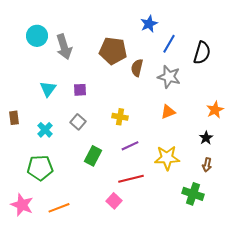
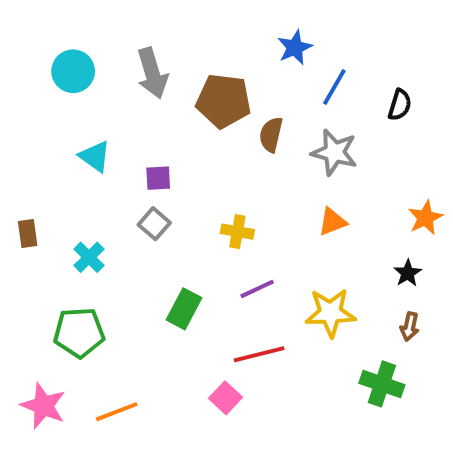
gray arrow: (64, 47) -> (152, 73), moved
black semicircle: (202, 53) -> (400, 105), size x0.7
cyan triangle: (48, 89) -> (95, 156), moved, turned -30
gray square: (78, 122) -> (154, 224), moved

